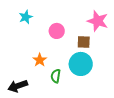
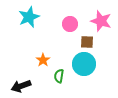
cyan star: (26, 17) -> (29, 17), size x1.5
pink circle: (57, 31) -> (70, 24), moved

